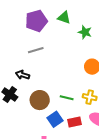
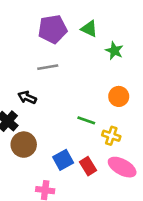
green line: (67, 98) -> (86, 120), moved
brown circle: (40, 100) -> (24, 145), moved
red rectangle: (75, 122) -> (88, 166), turned 64

